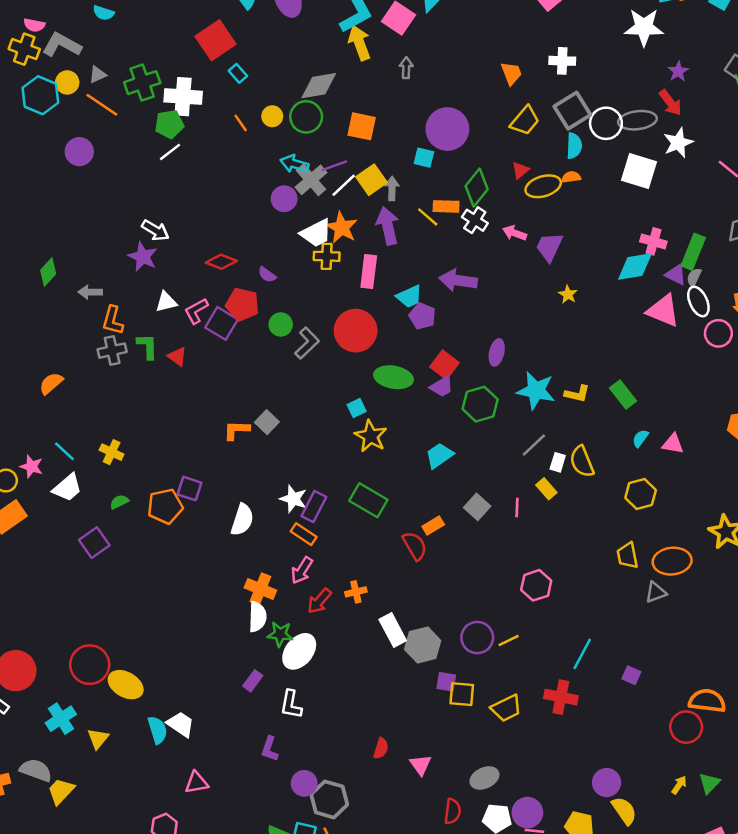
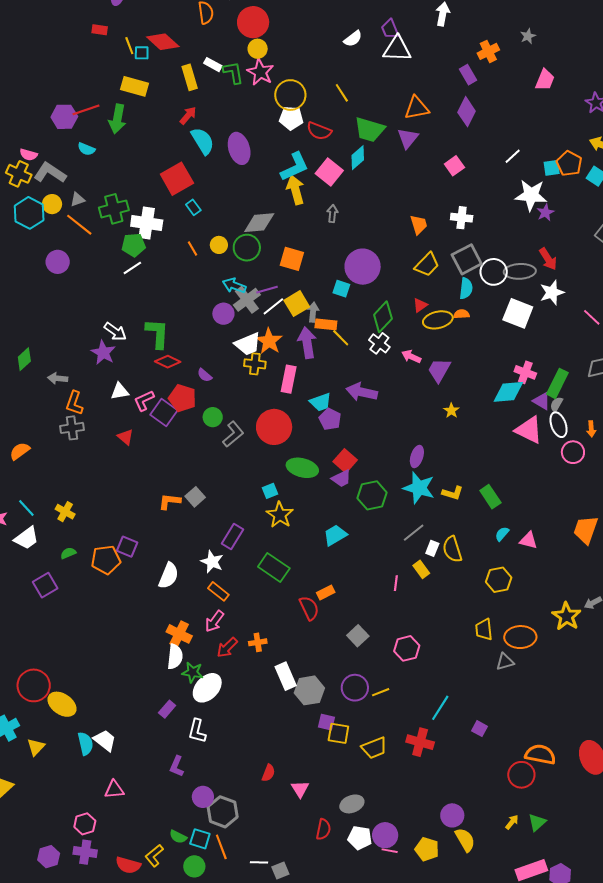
purple star: (678, 71) -> (545, 213), moved
orange rectangle: (446, 206) -> (326, 324), moved
green L-shape: (147, 346) -> (157, 334), moved, size x1.4
purple ellipse: (497, 352) -> (417, 457), moved
purple rectangle: (314, 506) -> (233, 537), moved
gray square: (477, 507) -> (358, 636), moved

